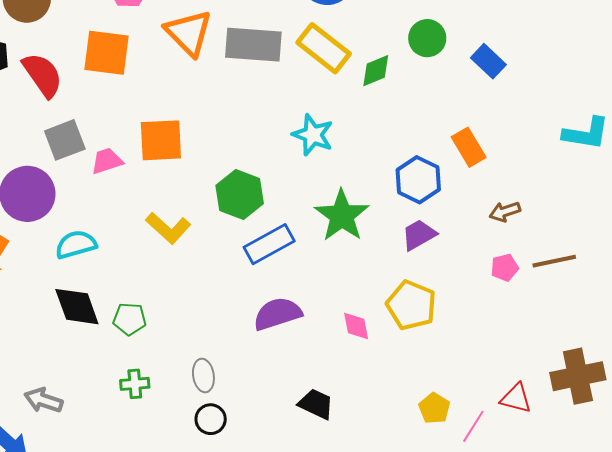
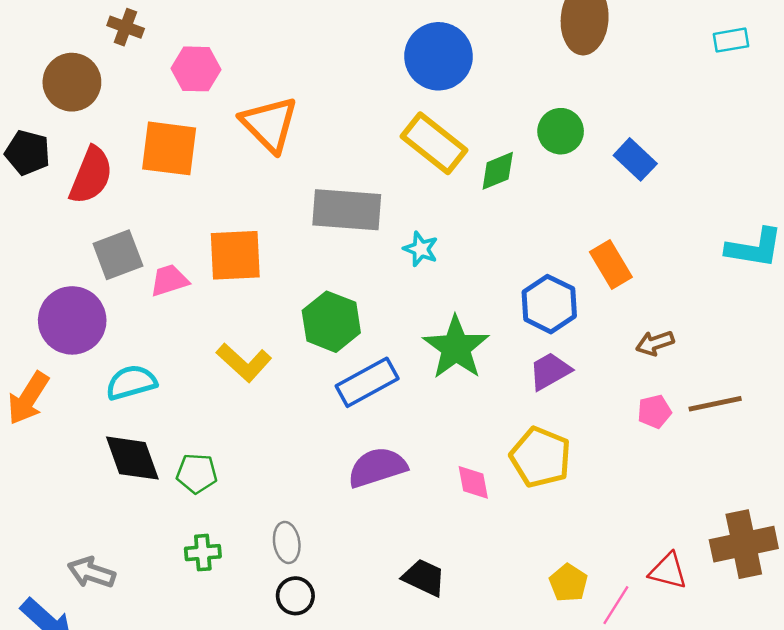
gray rectangle: (253, 45) -> (347, 210), moved
red semicircle: (43, 75) -> (91, 175), turned 57
cyan star: (313, 135) -> (421, 249), size x0.7

